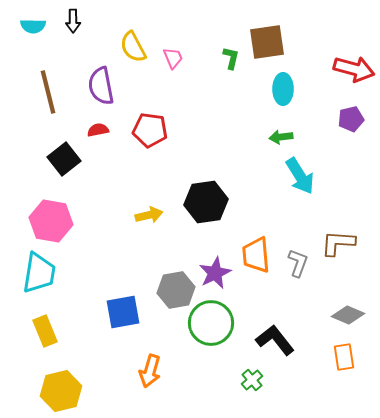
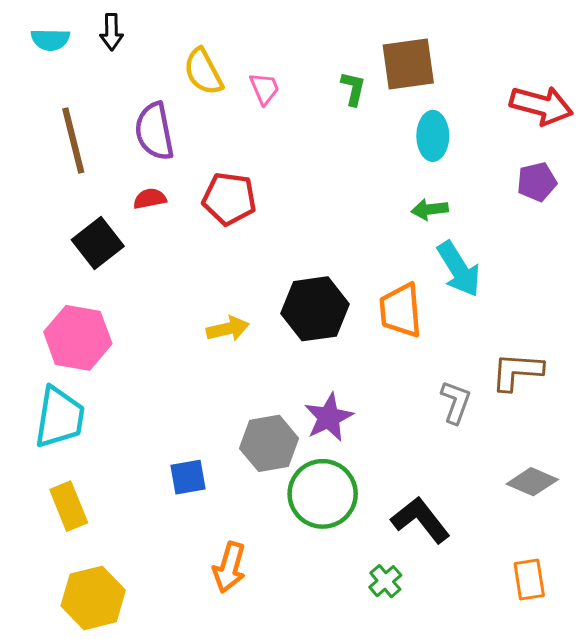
orange trapezoid: (256, 255) -> (401, 310), moved
blue square: (123, 312) -> (188, 477), size x0.7
orange rectangle: (344, 357) -> (529, 580), moved

